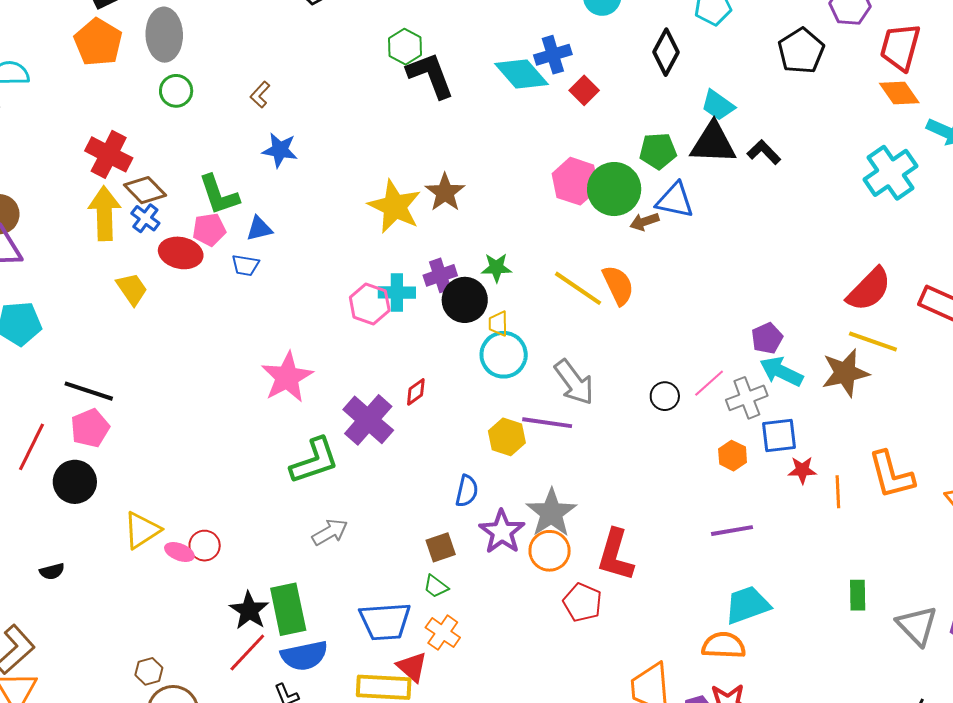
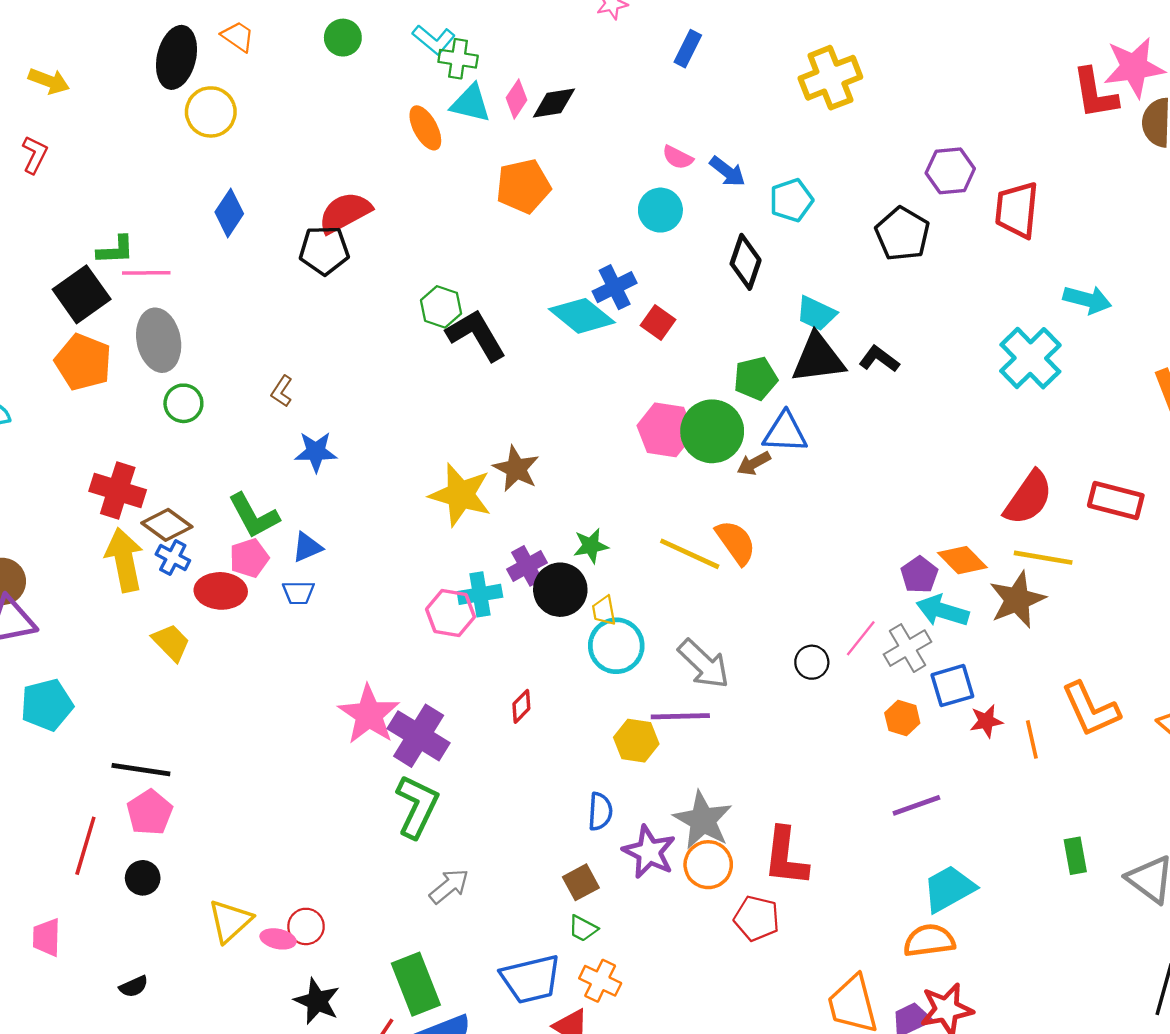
orange diamond: (899, 93) -> (962, 560), moved
purple cross: (368, 420) -> (419, 736), moved
green L-shape: (314, 461) -> (417, 806), turned -36
black circle: (75, 482) -> (143, 878), size x0.7
black star: (249, 610) -> (317, 1001), moved

